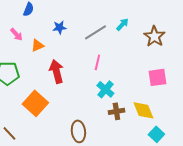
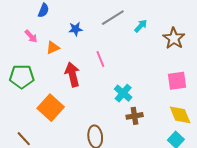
gray line: (95, 32) -> (113, 18), moved
pink line: (97, 62) -> (100, 59), moved, turned -35
yellow diamond: (143, 110) -> (180, 115), moved

